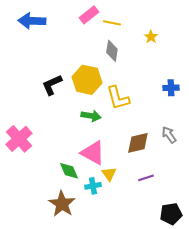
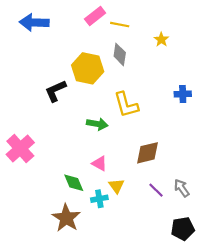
yellow hexagon: (87, 80) -> (88, 68), moved
gray arrow: (169, 135) -> (182, 188), moved
pink triangle: (93, 153) -> (99, 163), size x0.6
purple line: (146, 178) -> (156, 190), turned 63

